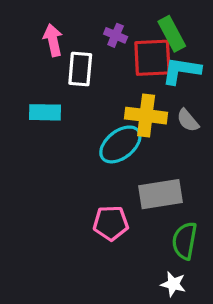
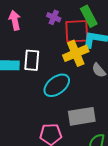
white rectangle: (80, 69) -> (32, 60), moved
yellow cross: (146, 116) -> (76, 53), moved, turned -30

